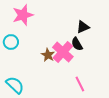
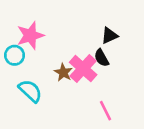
pink star: (23, 15) -> (30, 35), moved
cyan semicircle: (15, 85) -> (30, 91), moved

